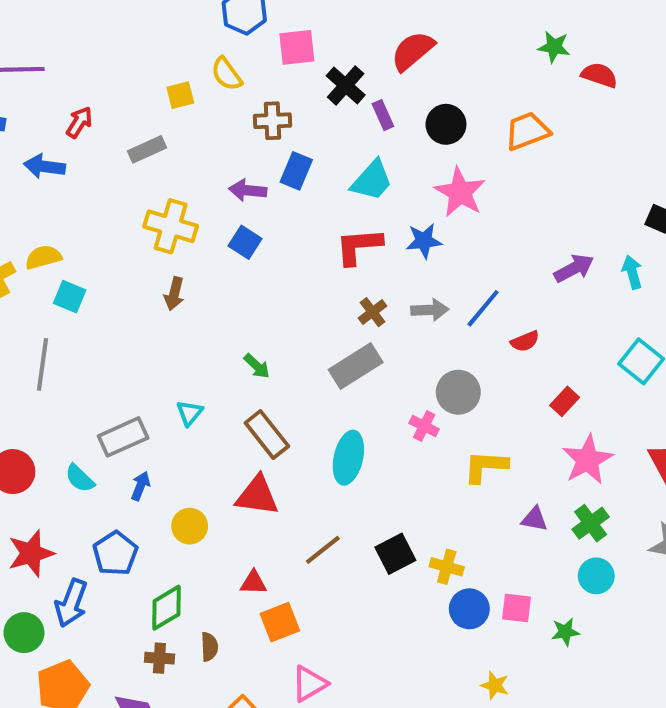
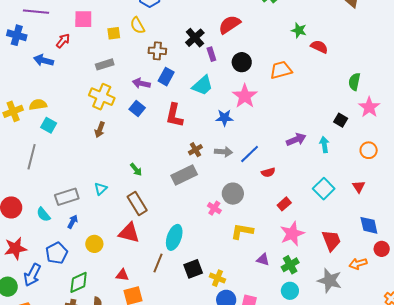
pink square: (297, 47) -> (83, 19), moved
gray rectangle: (147, 149) -> (105, 64), moved
red L-shape: (359, 246) -> (174, 115), moved, turned -80
cyan ellipse: (348, 458) -> (174, 237), moved
brown line: (323, 550) -> (158, 263), turned -36

